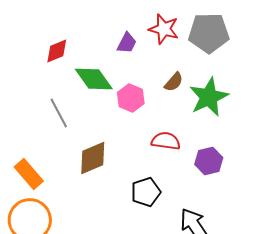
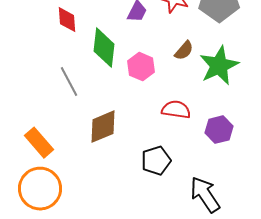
red diamond: (57, 51) -> (67, 20), turned -72
green diamond: (94, 79) -> (104, 48), turned 42

